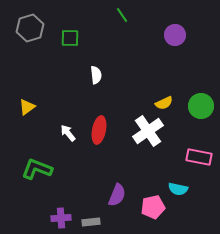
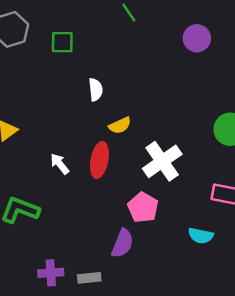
yellow semicircle: (164, 103) -> (120, 125), moved
pink pentagon: (153, 207) -> (143, 207), moved, turned -30

